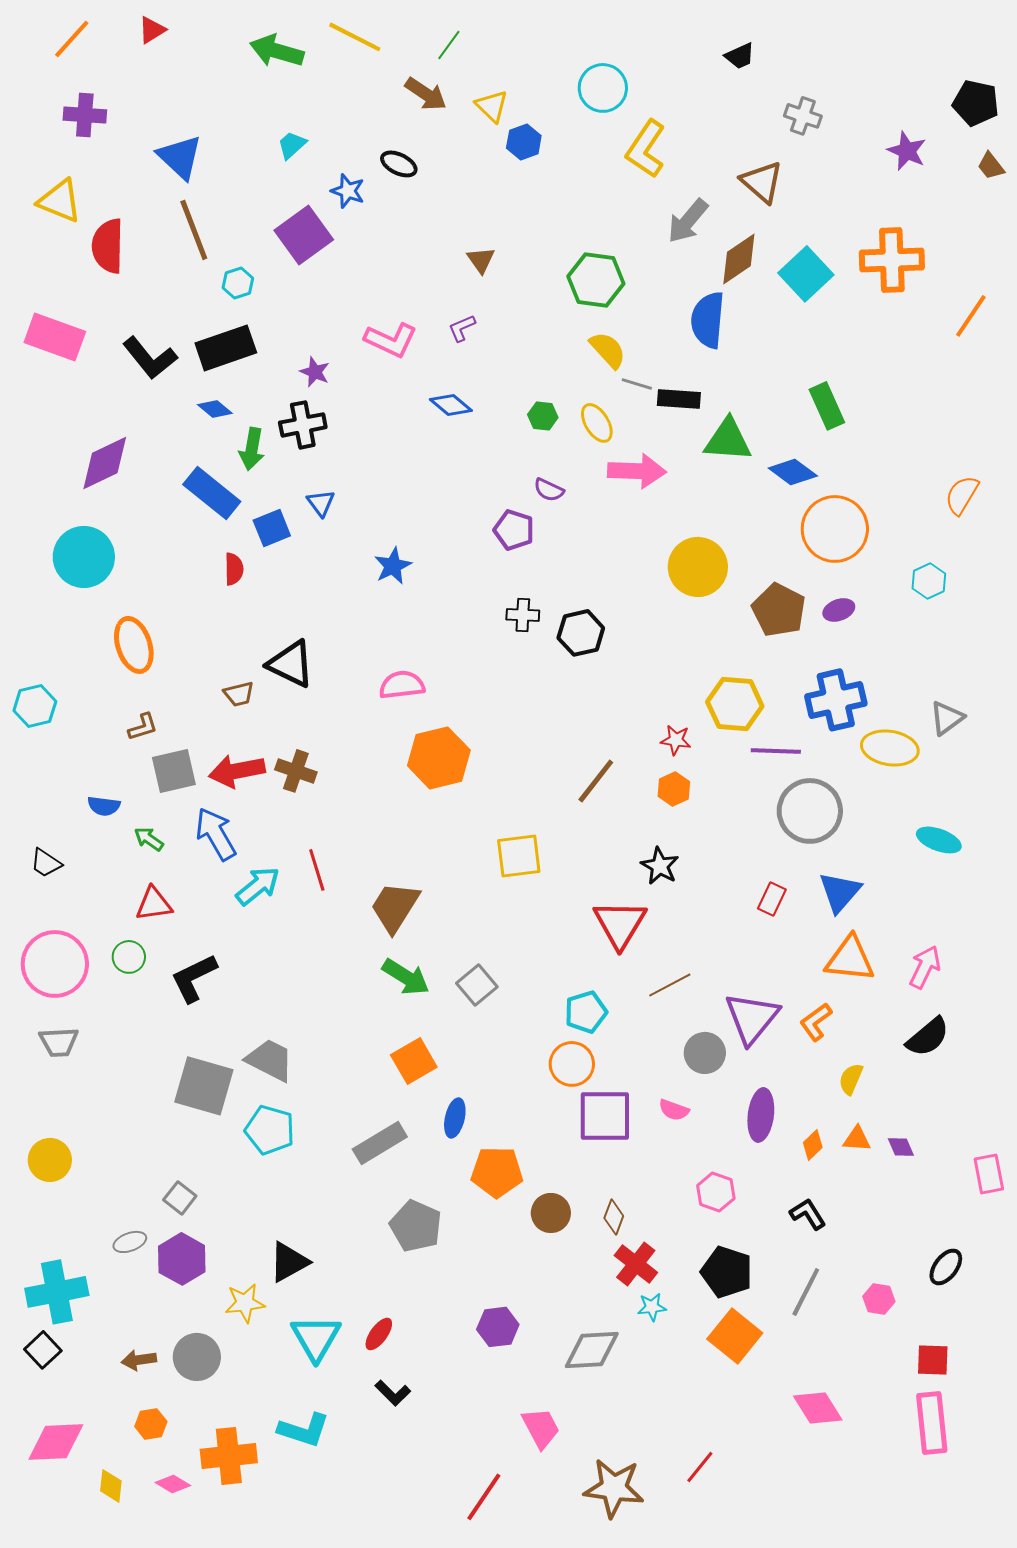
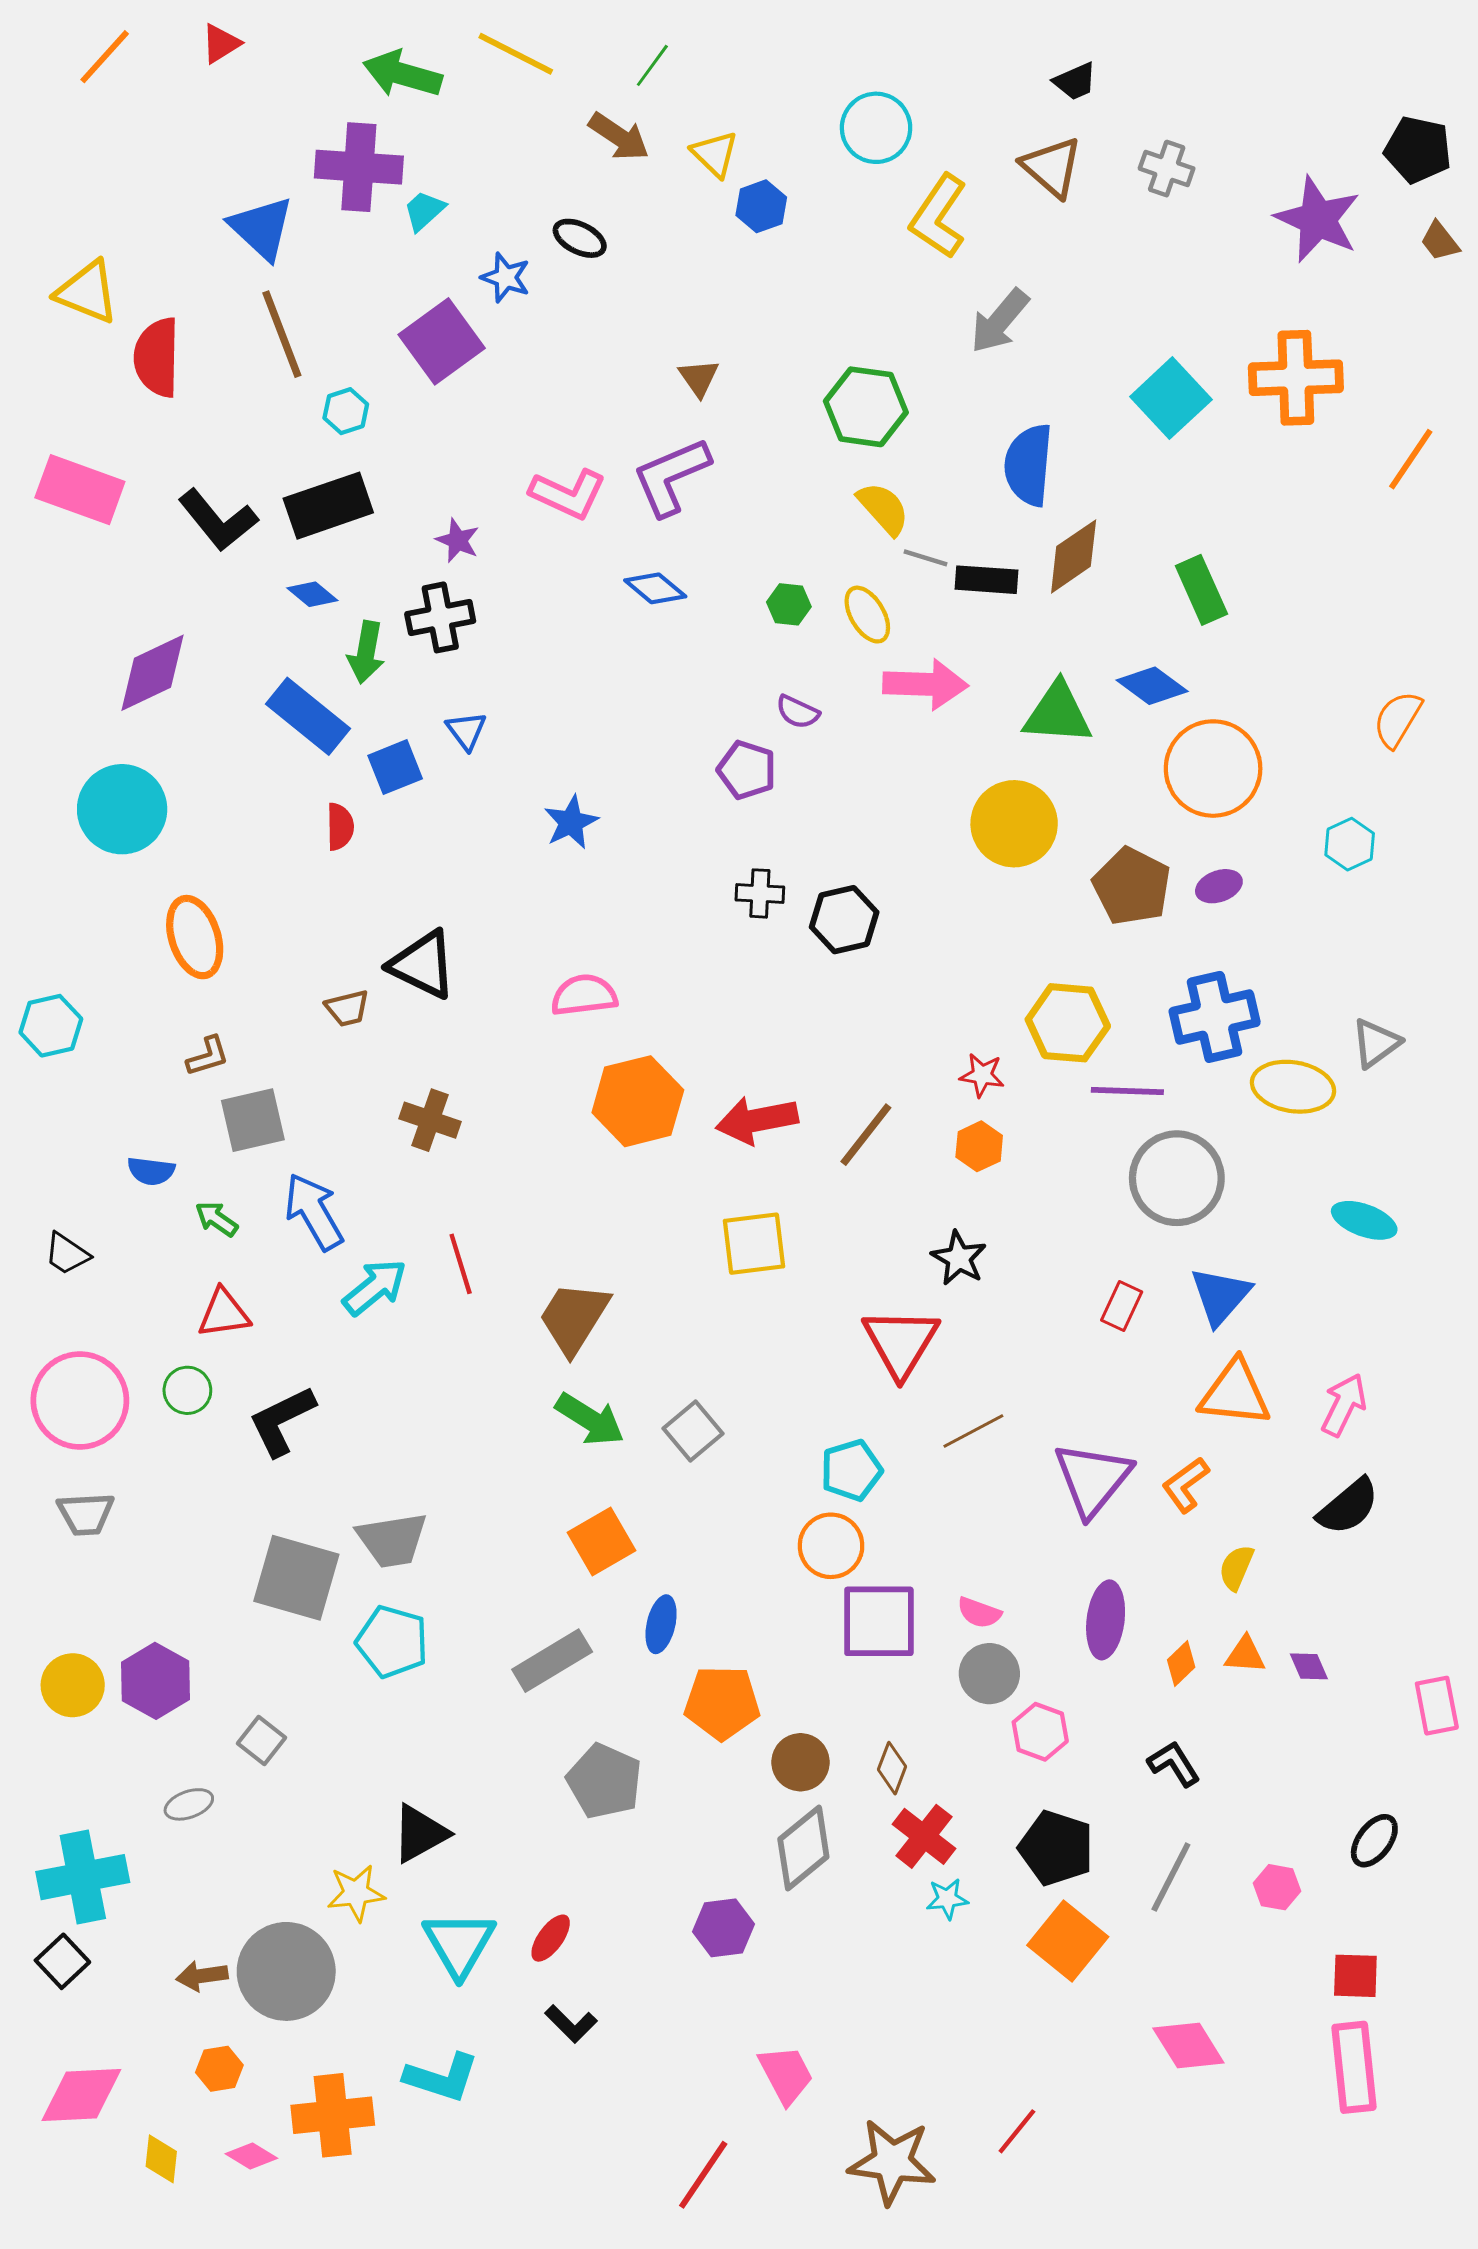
purple cross: (85, 115) -> (359, 167), moved, size x1.4
purple star: (907, 151) -> (1318, 219), size x1.5
brown triangle: (762, 182) -> (1052, 167), moved
brown diamond: (739, 259) -> (1074, 556), moved
purple L-shape: (462, 328) -> (671, 477), size x2.0
green triangle: (728, 440) -> (1058, 713), moved
red arrow: (237, 771) -> (757, 1120), moved
gray circle: (705, 1053) -> (989, 1674), moved
gray trapezoid: (270, 1060) -> (392, 1540), turned 144
purple hexagon: (182, 1259) -> (155, 1681), moved
gray diamond: (592, 1350) -> (803, 1848), moved, turned -36
gray circle: (197, 1357) -> (286, 1971), size x1.4

